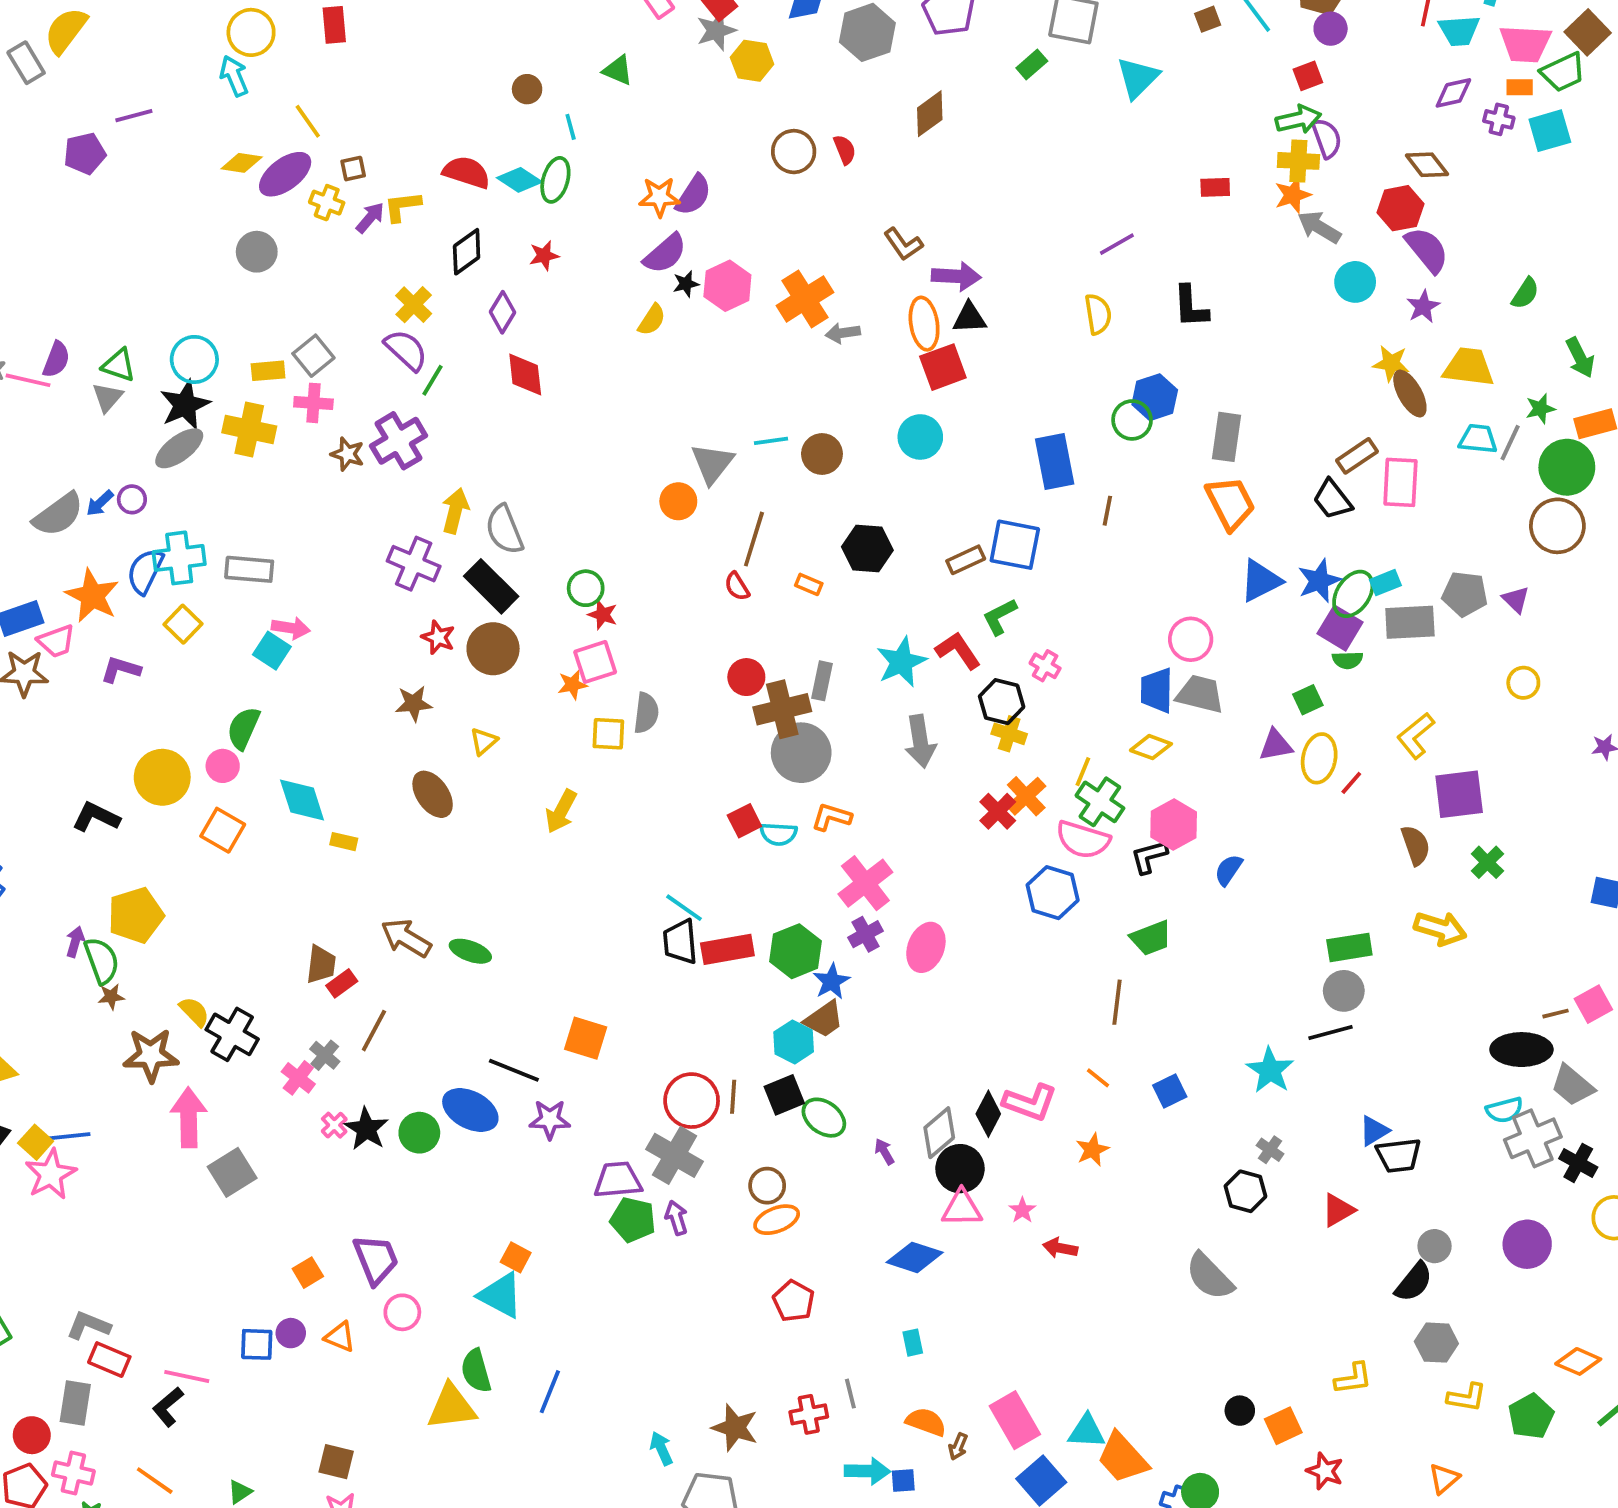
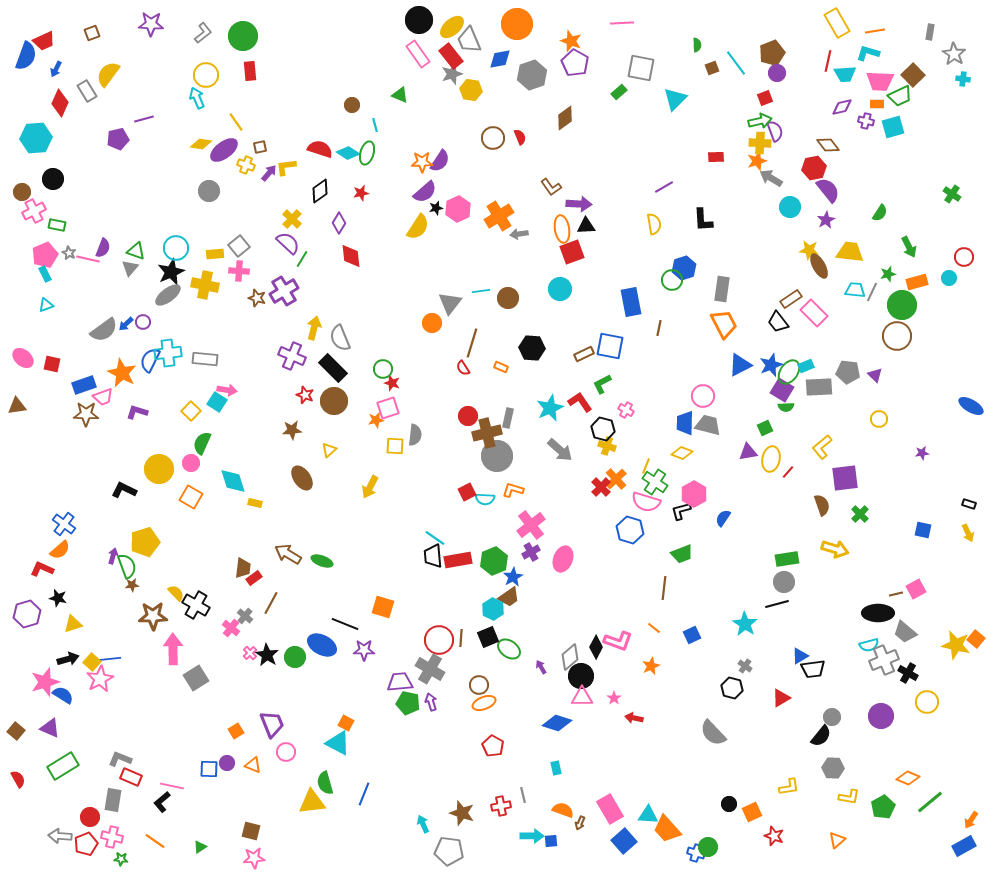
yellow semicircle: (652, 320) -> (418, 227), size x1.5
pink rectangle: (1400, 482) -> (814, 313), turned -48
yellow square: (183, 624) -> (191, 411), moved
gray arrow: (920, 741) -> (560, 450), turned -40

